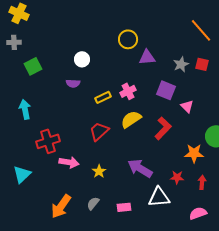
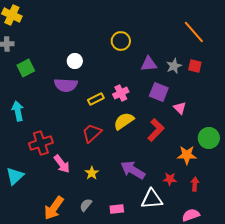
purple triangle: (147, 57) -> (149, 64), moved
purple semicircle: (73, 83) -> (66, 85), size x1.6
pink arrow: (69, 162) -> (62, 164), turned 42

